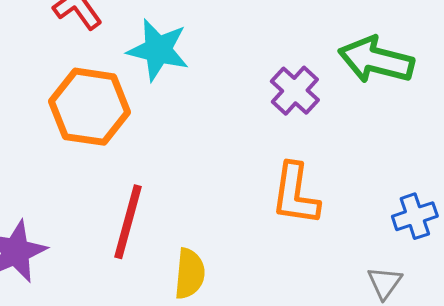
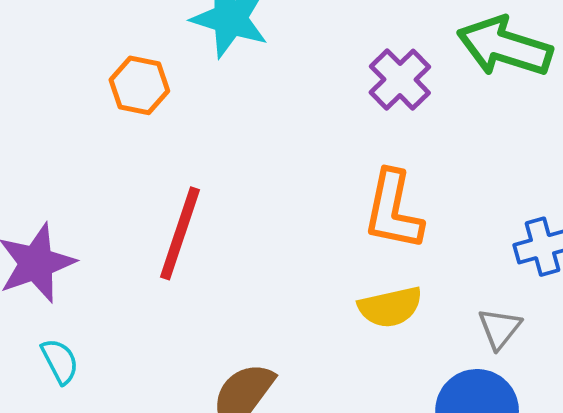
orange hexagon: (90, 107) -> (139, 85), size x0.6
yellow semicircle: (190, 274) -> (390, 307), moved, turned 69

